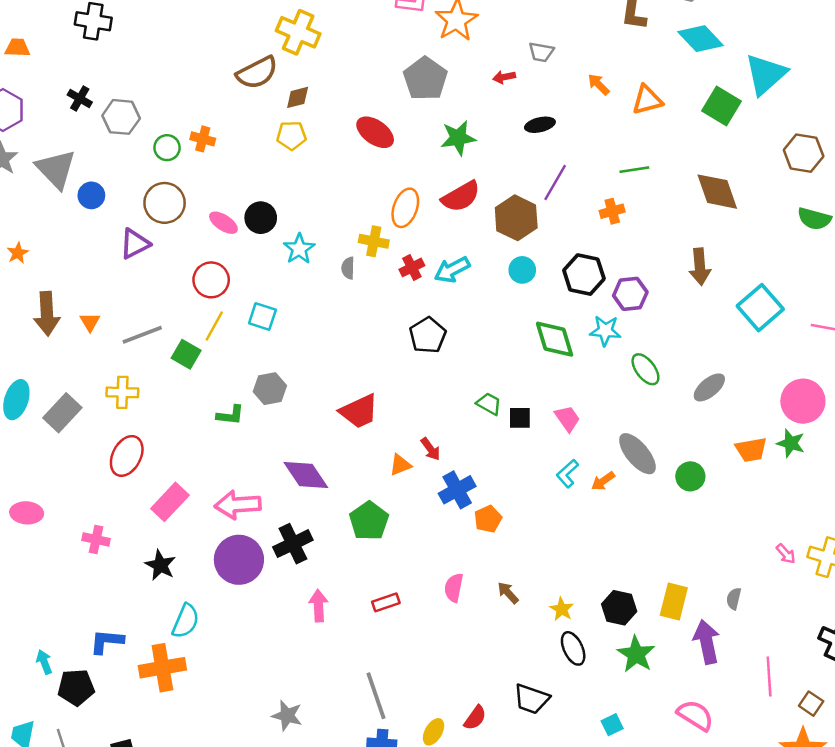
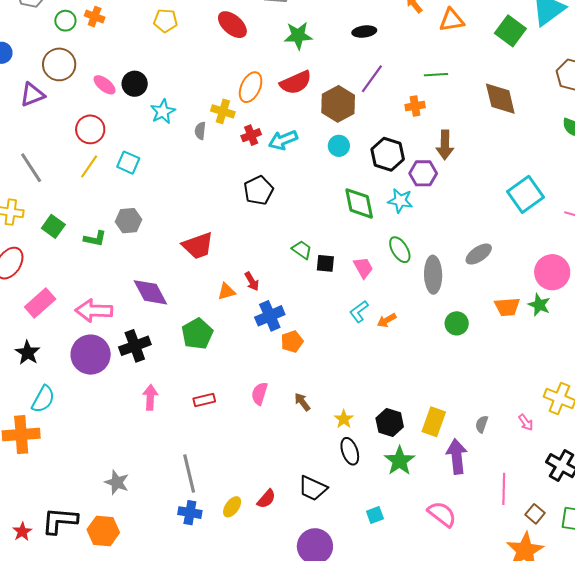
brown arrow: (700, 267) -> (445, 145), moved
gray line: (142, 335) -> (31, 168), turned 72
green square: (186, 354) -> (53, 226), moved
green ellipse: (645, 369) -> (400, 250), moved
gray ellipse: (637, 454) -> (433, 275), moved, turned 33
pink arrow: (786, 554) -> (526, 422), moved

